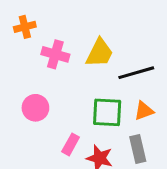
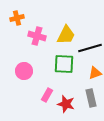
green square: (107, 112) -> (64, 64), moved

